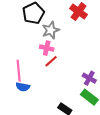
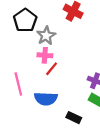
blue semicircle: (23, 87) -> (46, 99), moved, size x1.5

